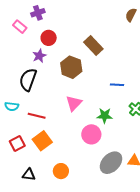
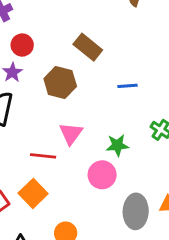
blue line: (117, 85) -> (128, 86), moved
red line: (37, 116) -> (43, 156), moved
gray ellipse: (111, 163) -> (136, 211), turned -35

